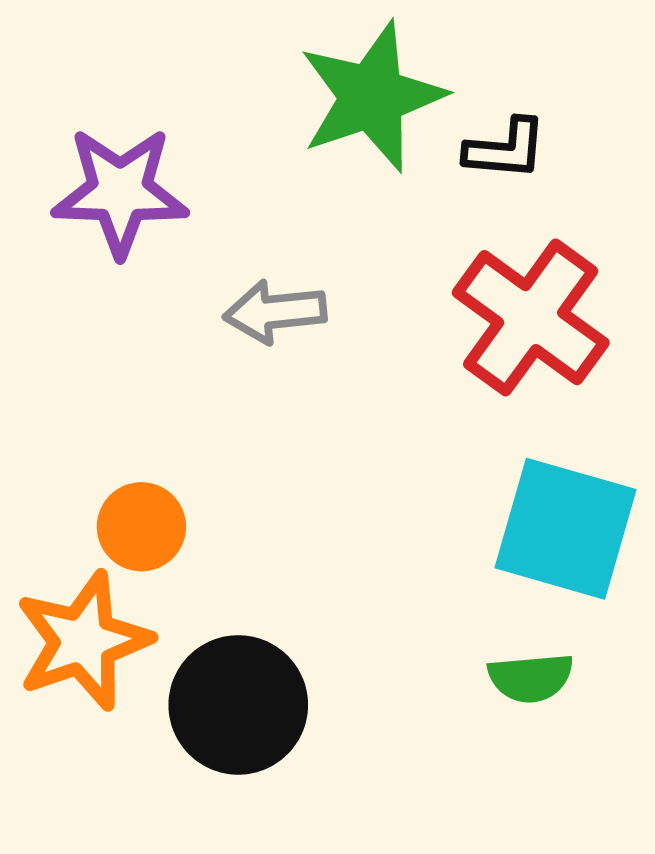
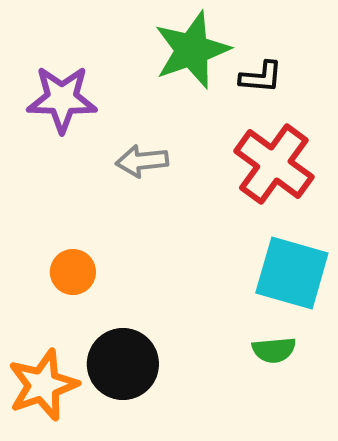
orange star: (83, 641) -> (43, 385), moved

